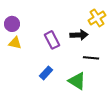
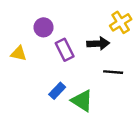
purple circle: (12, 24) -> (44, 27), moved
green triangle: (77, 81) -> (82, 101), moved

